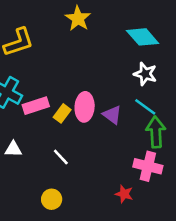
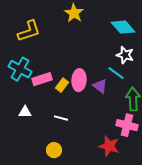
cyan line: (145, 107) -> (116, 73), moved
white line: (61, 157) -> (61, 118), turned -32
red star: (124, 194) -> (109, 146), size x1.5

